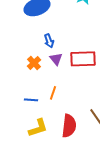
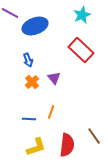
blue arrow: (49, 41) -> (28, 60), moved
red rectangle: (83, 59) -> (81, 50), moved, turned 45

